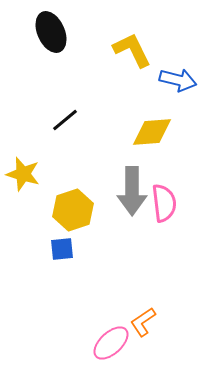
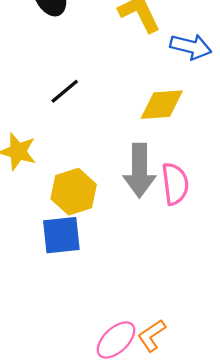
blue square: (62, 249) -> (61, 235), size x1.5
orange L-shape: (143, 322) -> (152, 336), moved

